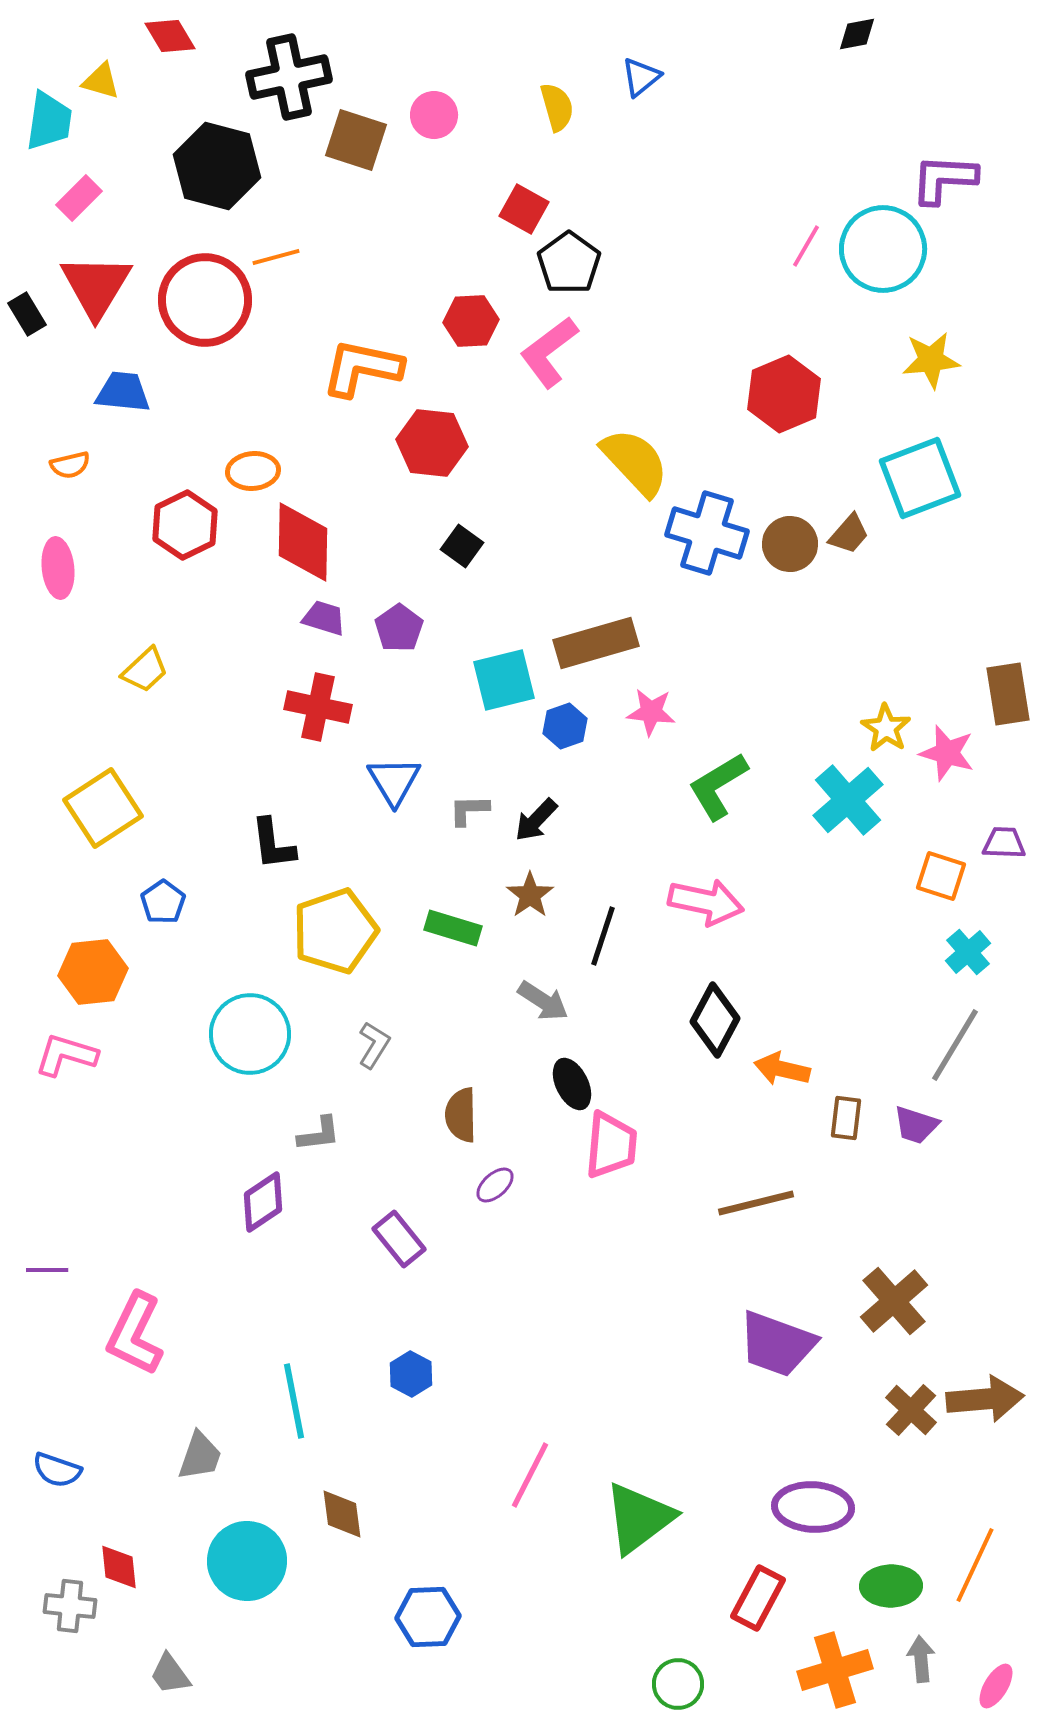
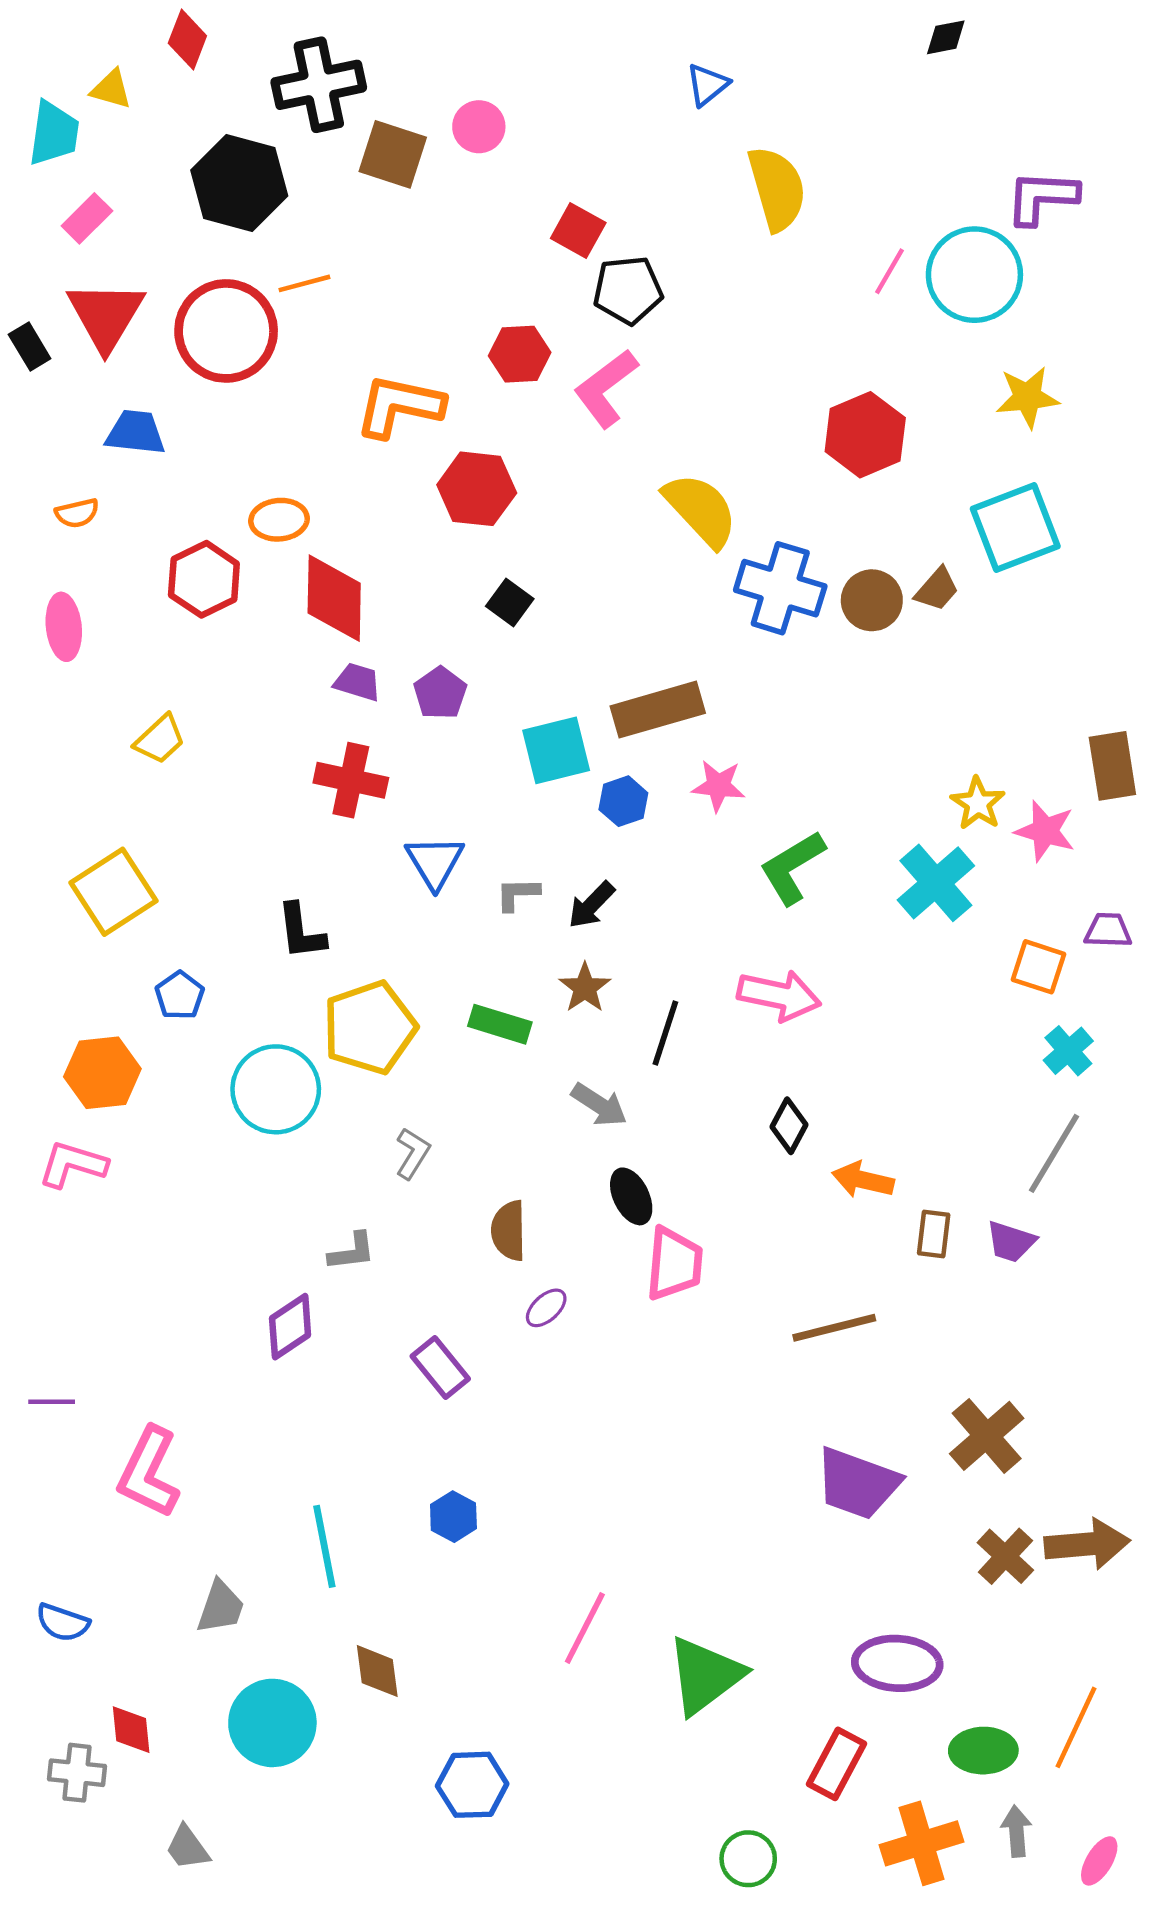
red diamond: (170, 36) -> (187, 40), turned 52
yellow semicircle: (557, 107) -> (777, 189), moved, size x1.6
black pentagon: (569, 263) -> (628, 290), turned 30
black diamond: (715, 1020) -> (789, 1126), size x0.7
cyan circle: (250, 1034) -> (276, 1089), moved

